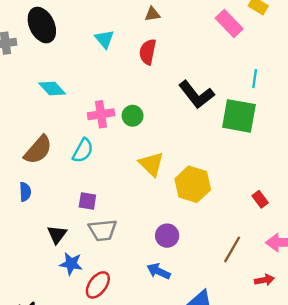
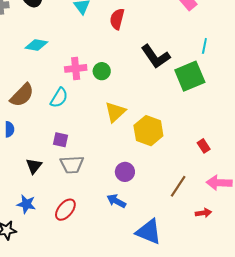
cyan diamond: (52, 88) -> (36, 45), turned -40
green square: (239, 116) -> (190, 76), turned -36
yellow triangle: (151, 164) -> (115, 112), turned 30
blue star: (71, 264) -> (26, 204), moved

